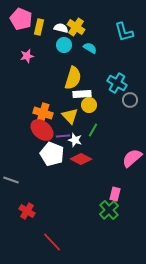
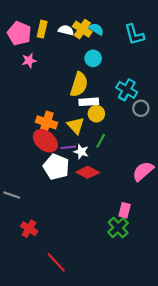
pink pentagon: (21, 19) -> (19, 33), moved
cyan circle: (64, 45) -> (93, 58), moved
cyan semicircle: (90, 48) -> (96, 29), moved

